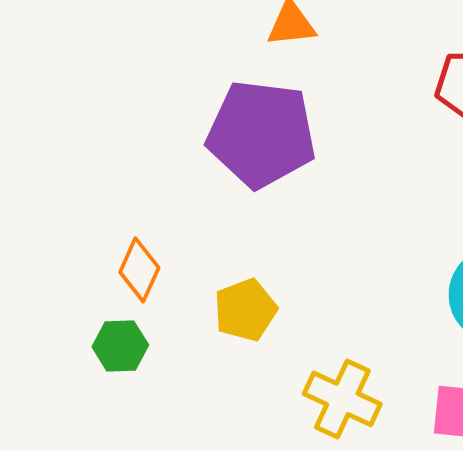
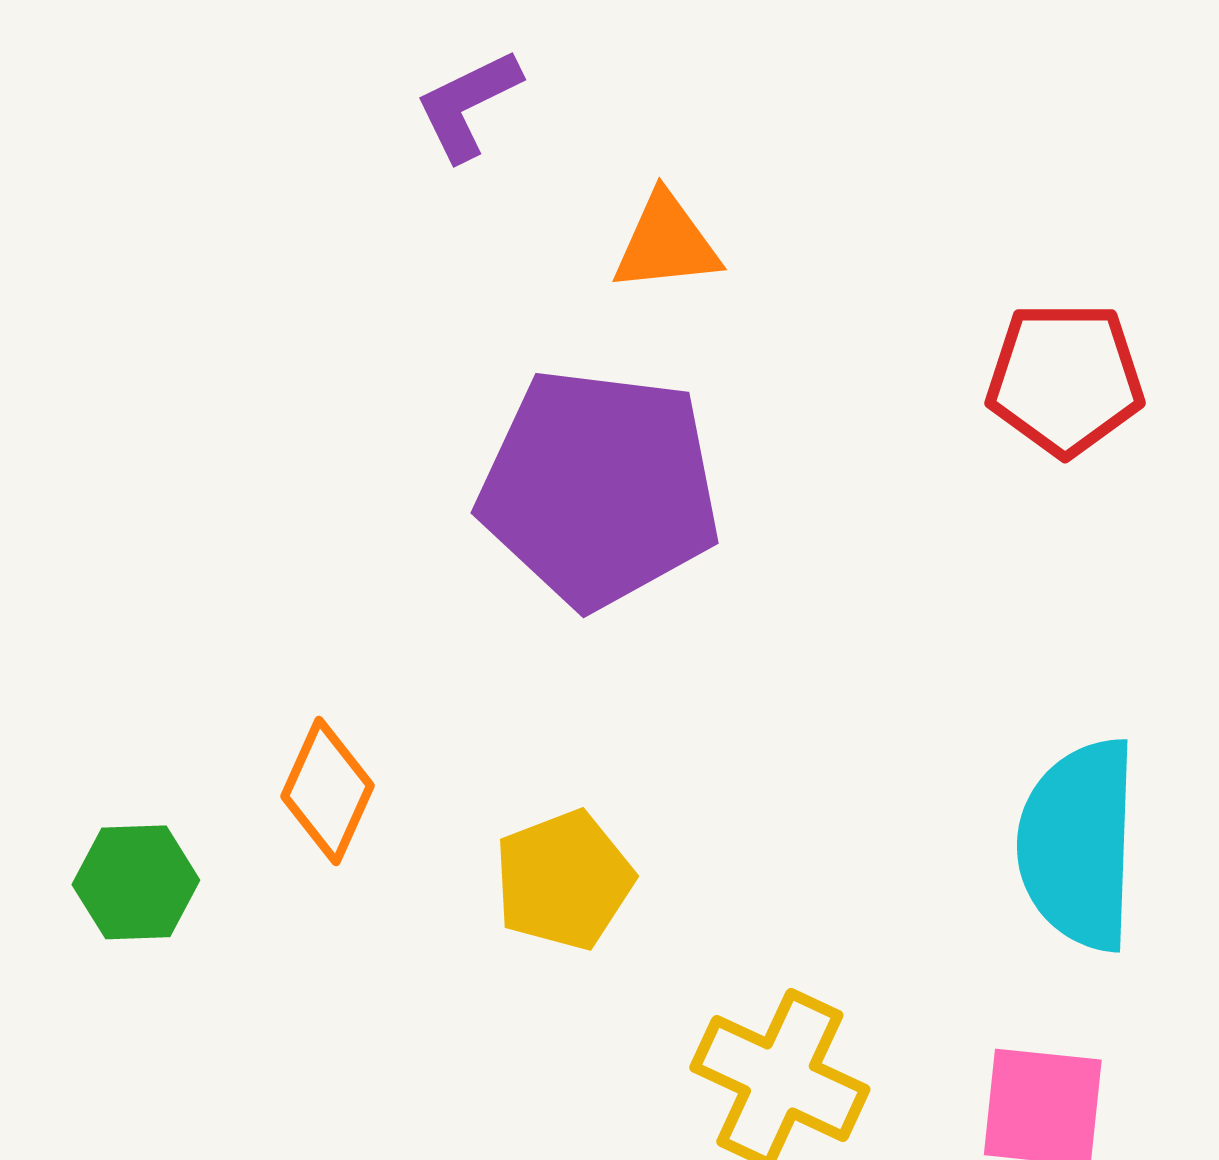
green hexagon: (120, 346) -> (136, 882), moved

